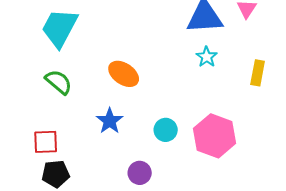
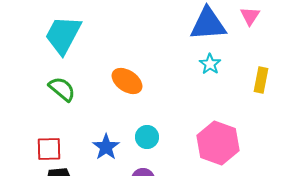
blue star: (110, 121) -> (106, 147), moved
cyan circle: (166, 130) -> (147, 137), moved

